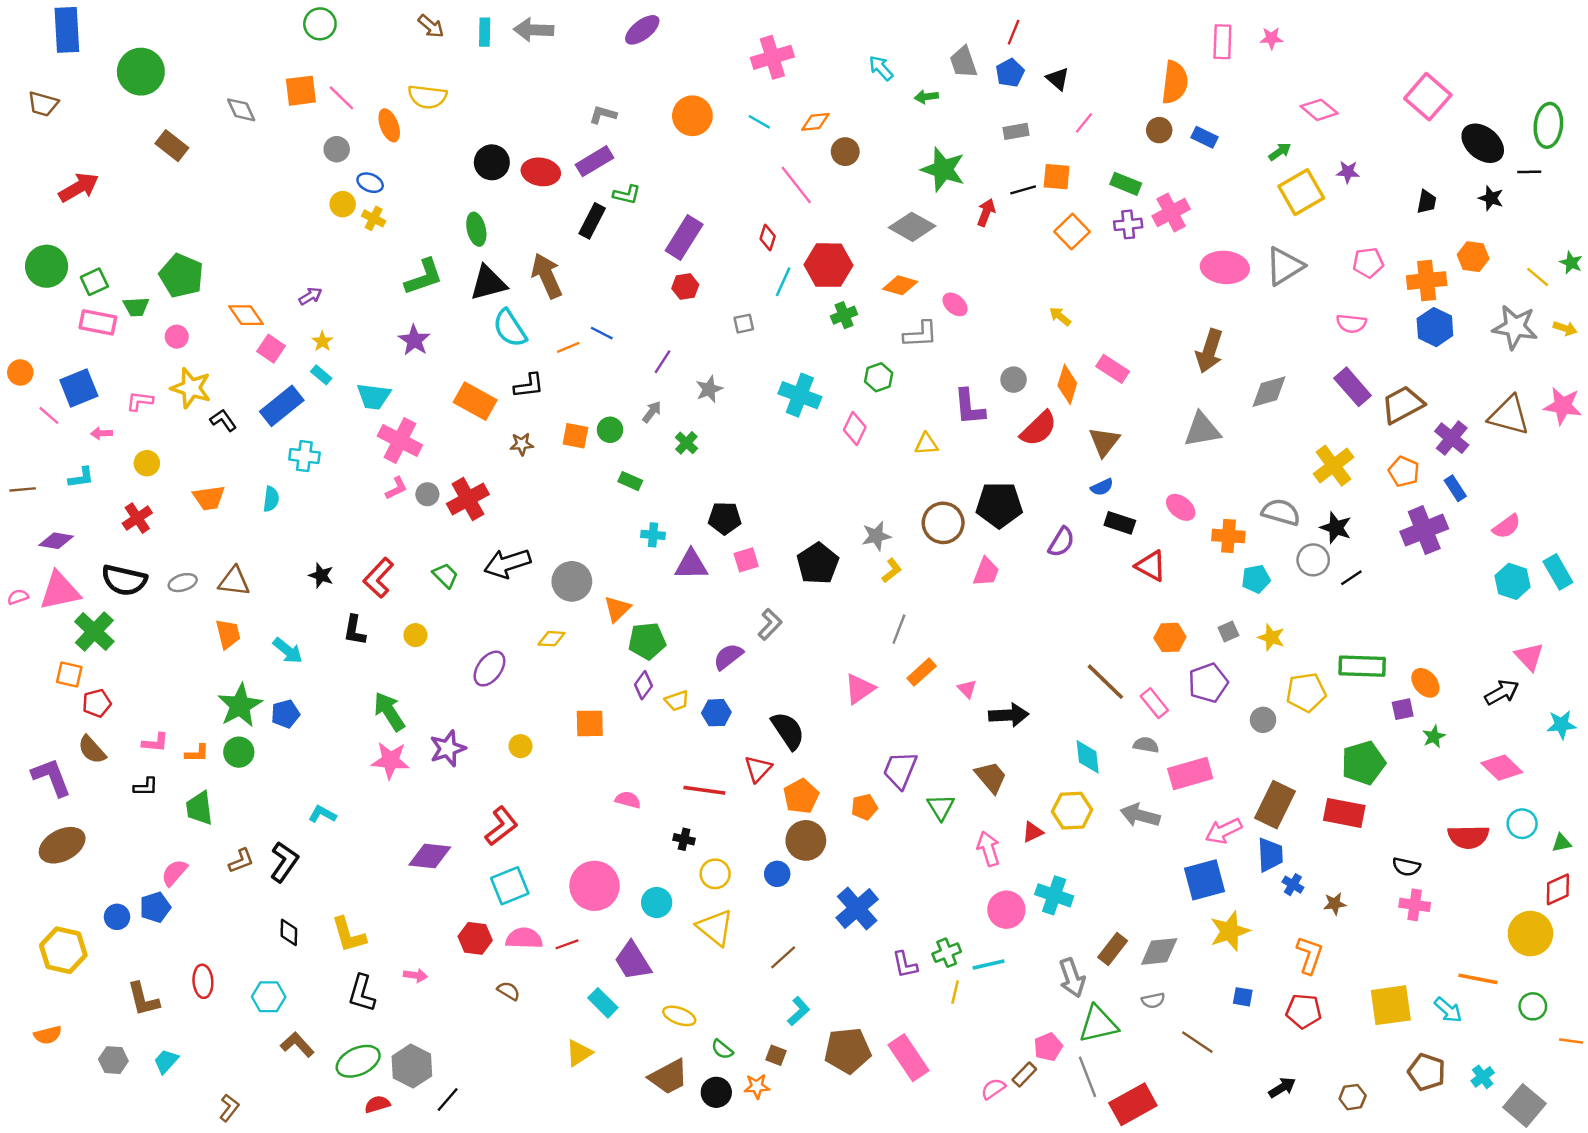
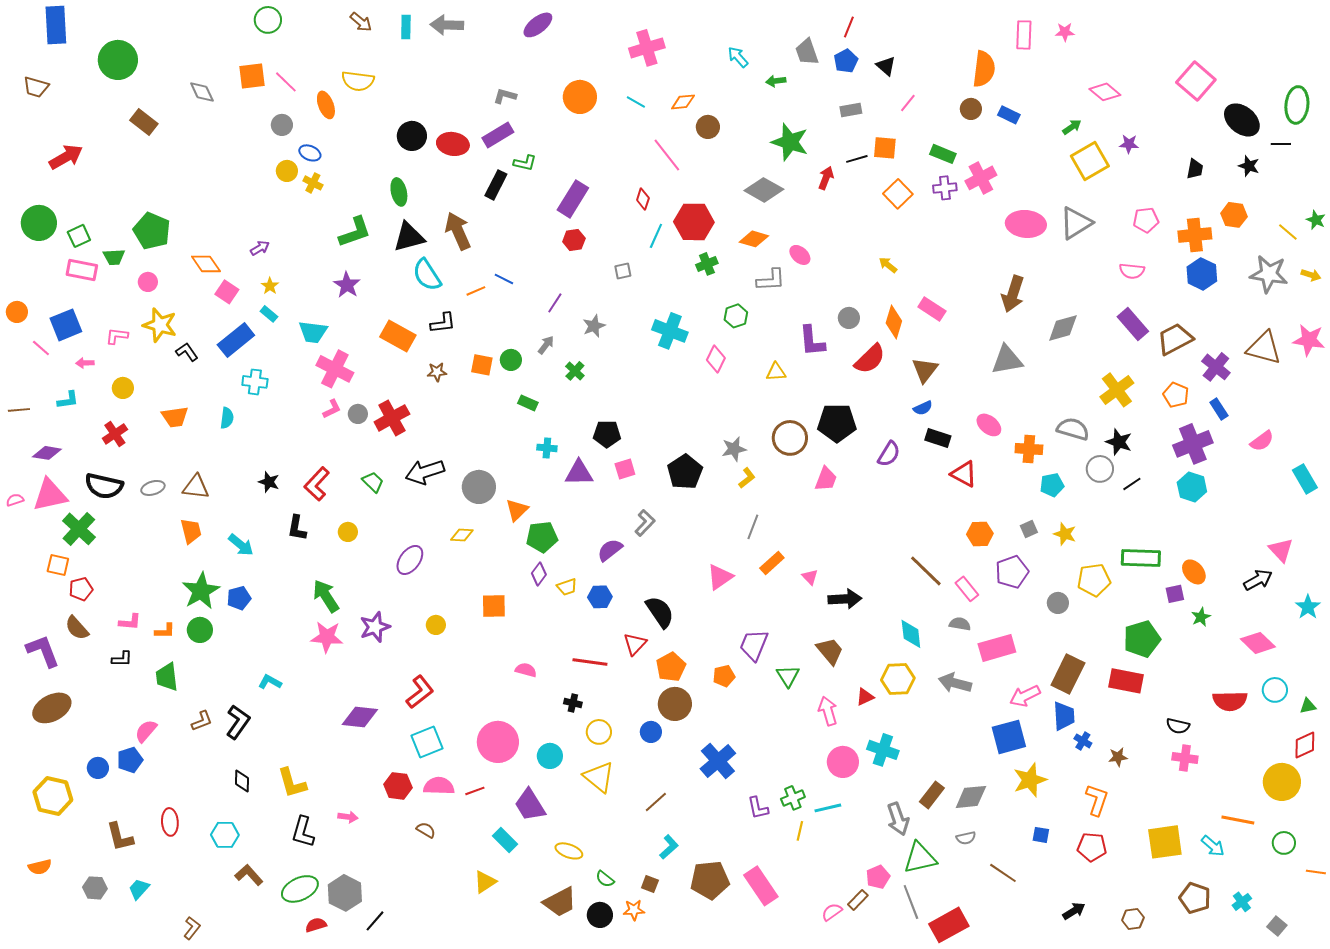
cyan hexagon: (1513, 581) -> (1192, 487), moved
cyan star: (1561, 725) -> (1308, 607), turned -30
gray square: (1524, 1105) -> (1277, 926), size x0.6

